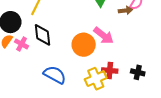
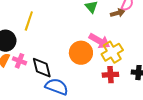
black diamond: (43, 35) -> (42, 68), moved
yellow cross: (96, 79) -> (112, 52), moved

